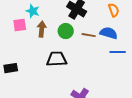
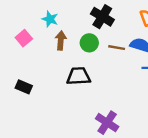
pink square: (20, 25) -> (24, 38), moved, turned -32
black rectangle: (11, 68) -> (24, 87), turned 32

